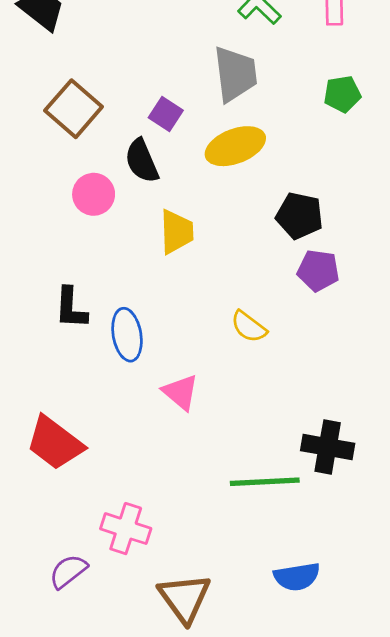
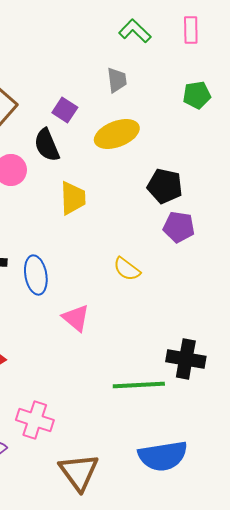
gray trapezoid: (235, 74) -> (117, 80), size x0.6
blue semicircle: (297, 577) -> (163, 456), size x1.4

